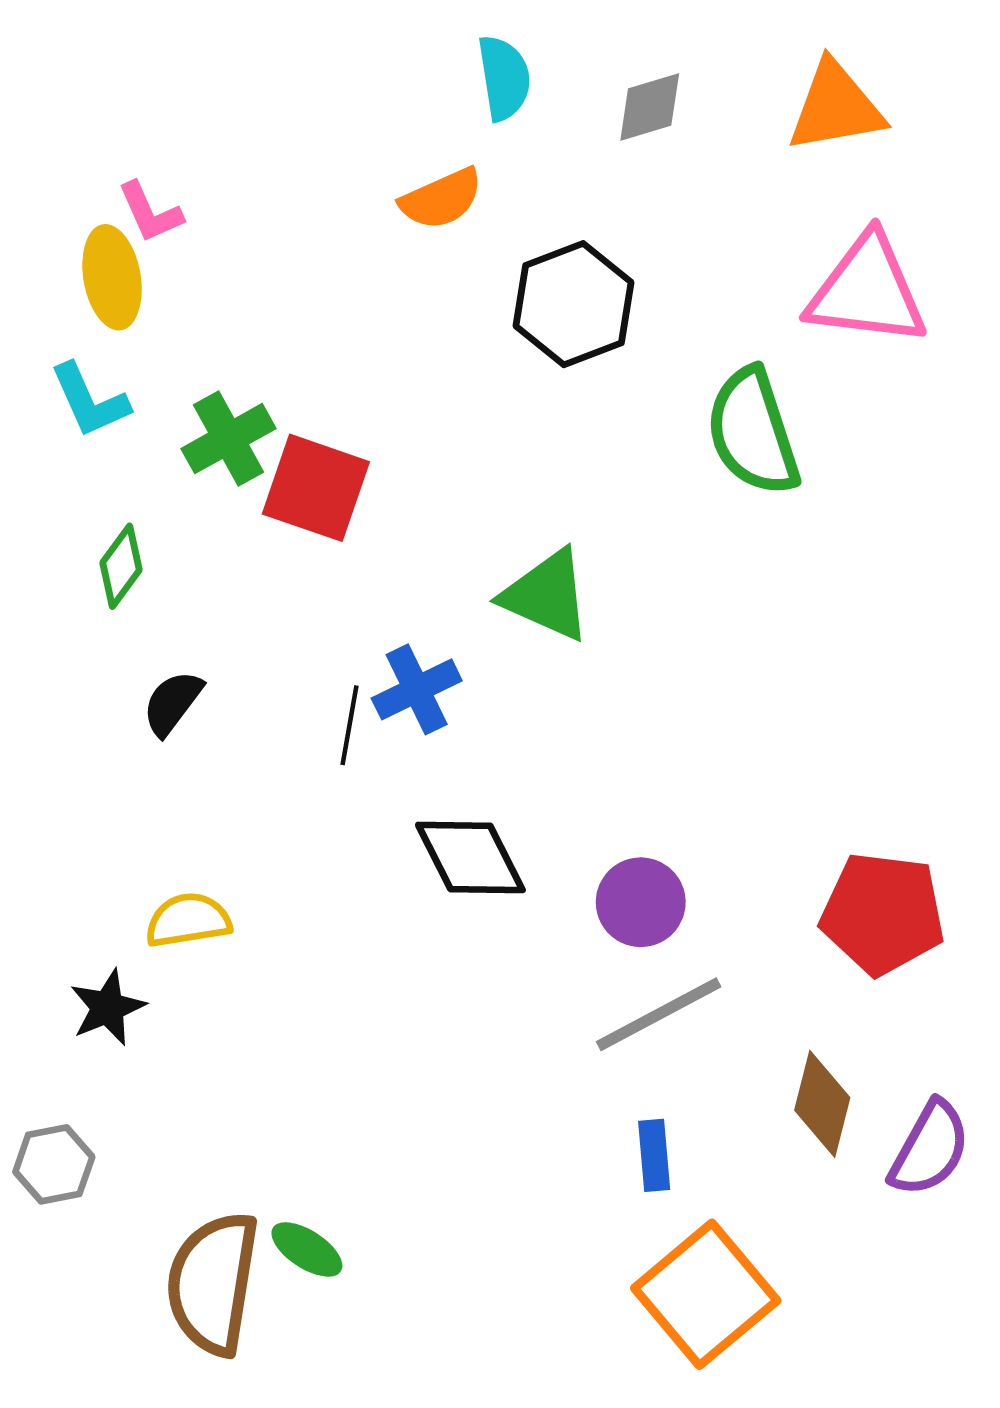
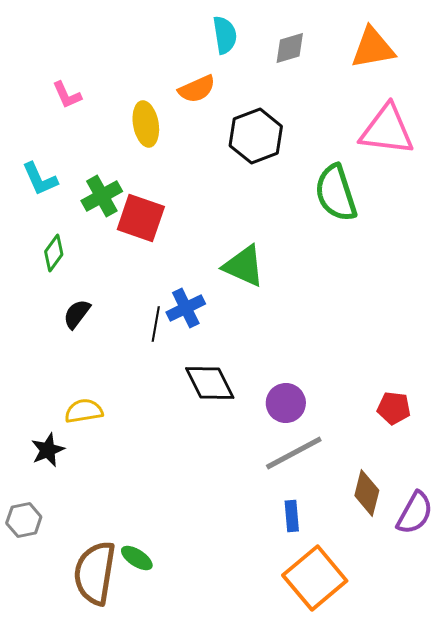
yellow ellipse: (112, 277) -> (146, 124), moved
red pentagon: (883, 913) -> (394, 408), size x0.6

